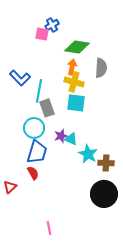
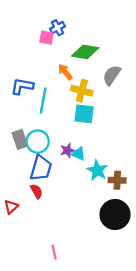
orange arrow: (72, 67) -> (65, 72), moved, turned -49
gray semicircle: (101, 68) -> (112, 75), turned -150
blue L-shape: (20, 78) -> (22, 86), turned 145
gray rectangle: (47, 108) -> (20, 139), moved

